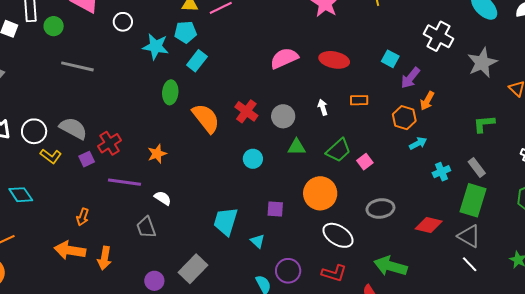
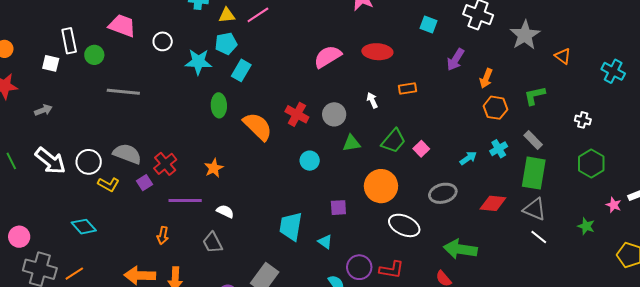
cyan square: (390, 59) -> (429, 25), moved
orange arrow: (427, 101) -> (486, 78), moved
orange hexagon: (404, 118) -> (495, 108), moved
cyan arrow: (418, 143) -> (468, 158), moved
orange arrow: (83, 217) -> (163, 235), moved
red L-shape: (334, 273) -> (392, 270), moved

